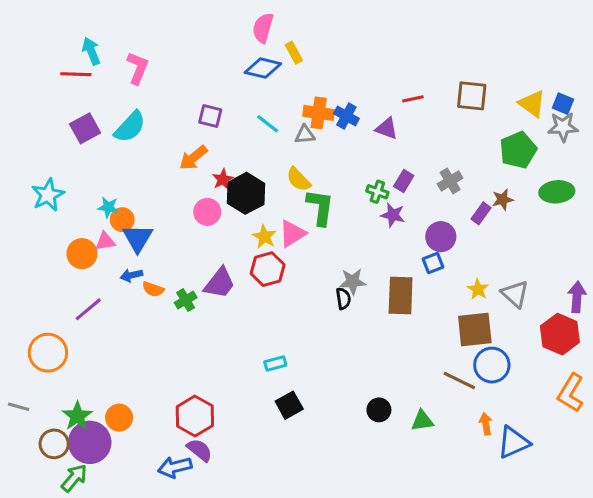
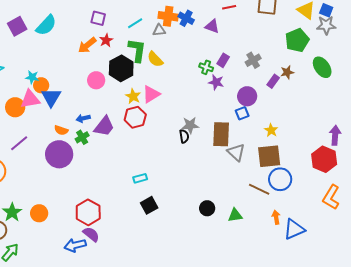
cyan line: (268, 124) -> (135, 23), turned -70
red star: (223, 179) -> (106, 40), moved
green ellipse: (557, 192) -> (322, 67), turned 60
green L-shape: (320, 207) -> (137, 50), moved
pink triangle: (105, 241) -> (30, 99), size x1.5
blue arrow: (131, 275) -> (83, 118), moved
gray triangle: (515, 294) -> (236, 152), moved
purple circle: (90, 442) -> (59, 154), moved

